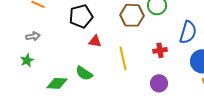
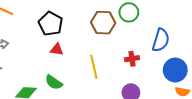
black pentagon: (81, 16) -> (51, 24), turned -30
red triangle: (95, 41) -> (57, 49), moved

